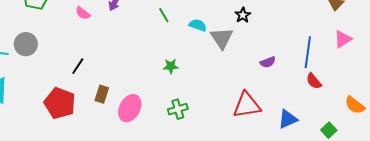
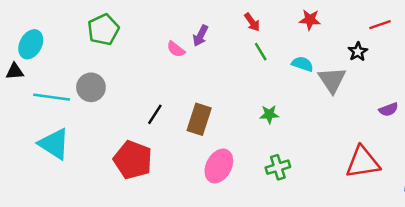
pink semicircle: (83, 13) -> (176, 49), moved
brown rectangle: (102, 94) -> (199, 119), moved, size x1.4

